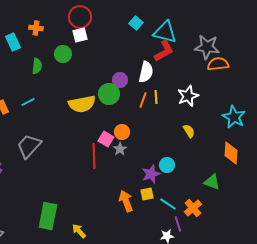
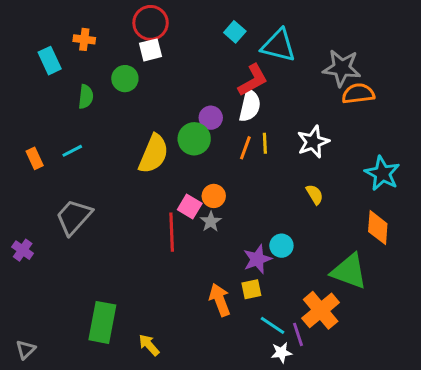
red L-shape: (164, 51) -> (253, 80), moved
yellow semicircle: (82, 104) -> (154, 154), turned -56
green triangle: (212, 182) -> (349, 271), size x1.5
cyan line: (168, 204) -> (272, 325), moved
orange cross: (193, 208) -> (321, 310), size x1.4

